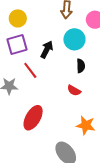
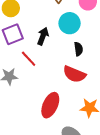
red semicircle: (74, 90) -> (74, 74), size x1.6
red ellipse: (33, 118) -> (50, 105), moved

